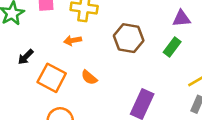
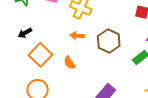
orange arrow: (73, 40) -> (77, 36), moved

